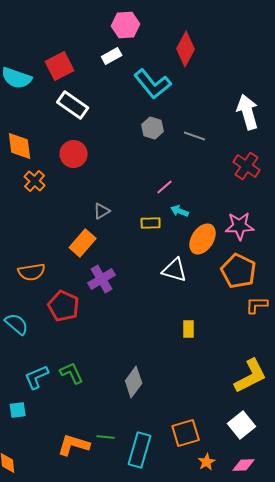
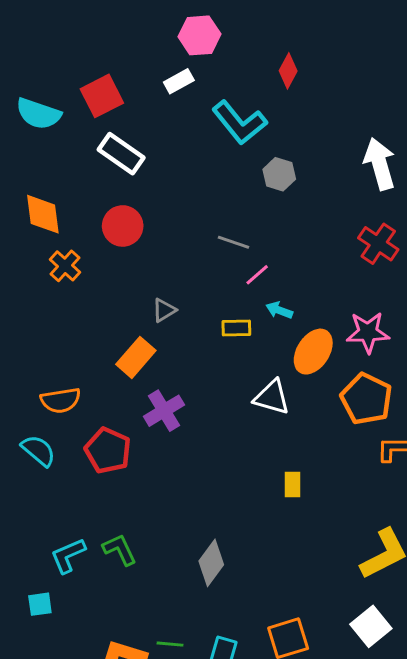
red diamond: (186, 49) -> (288, 71), size x0.7
gray hexagon: (153, 128) -> (279, 174), moved
gray line: (195, 136) -> (233, 242), moved
cyan semicircle: (17, 324) -> (38, 451), moved

